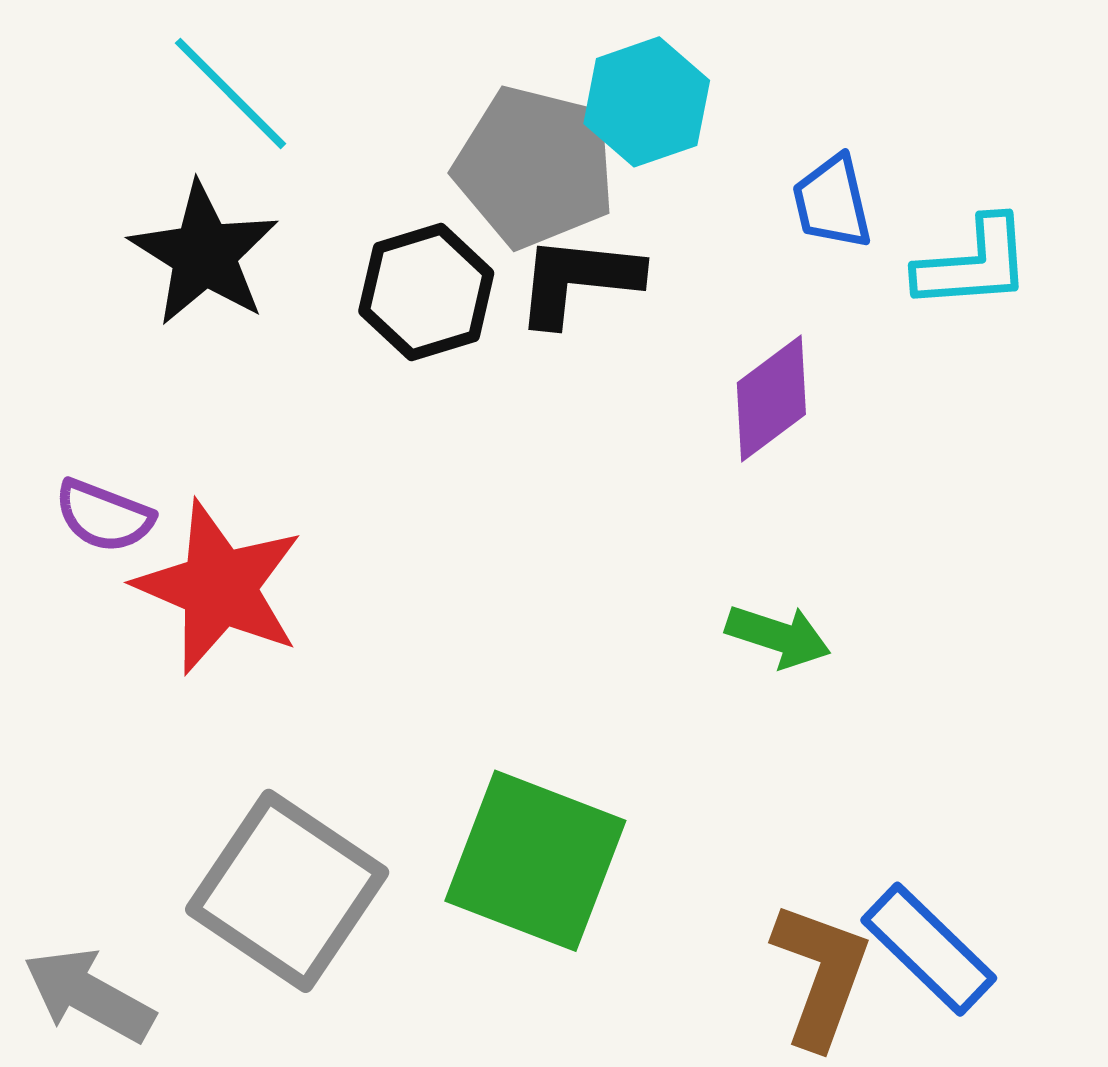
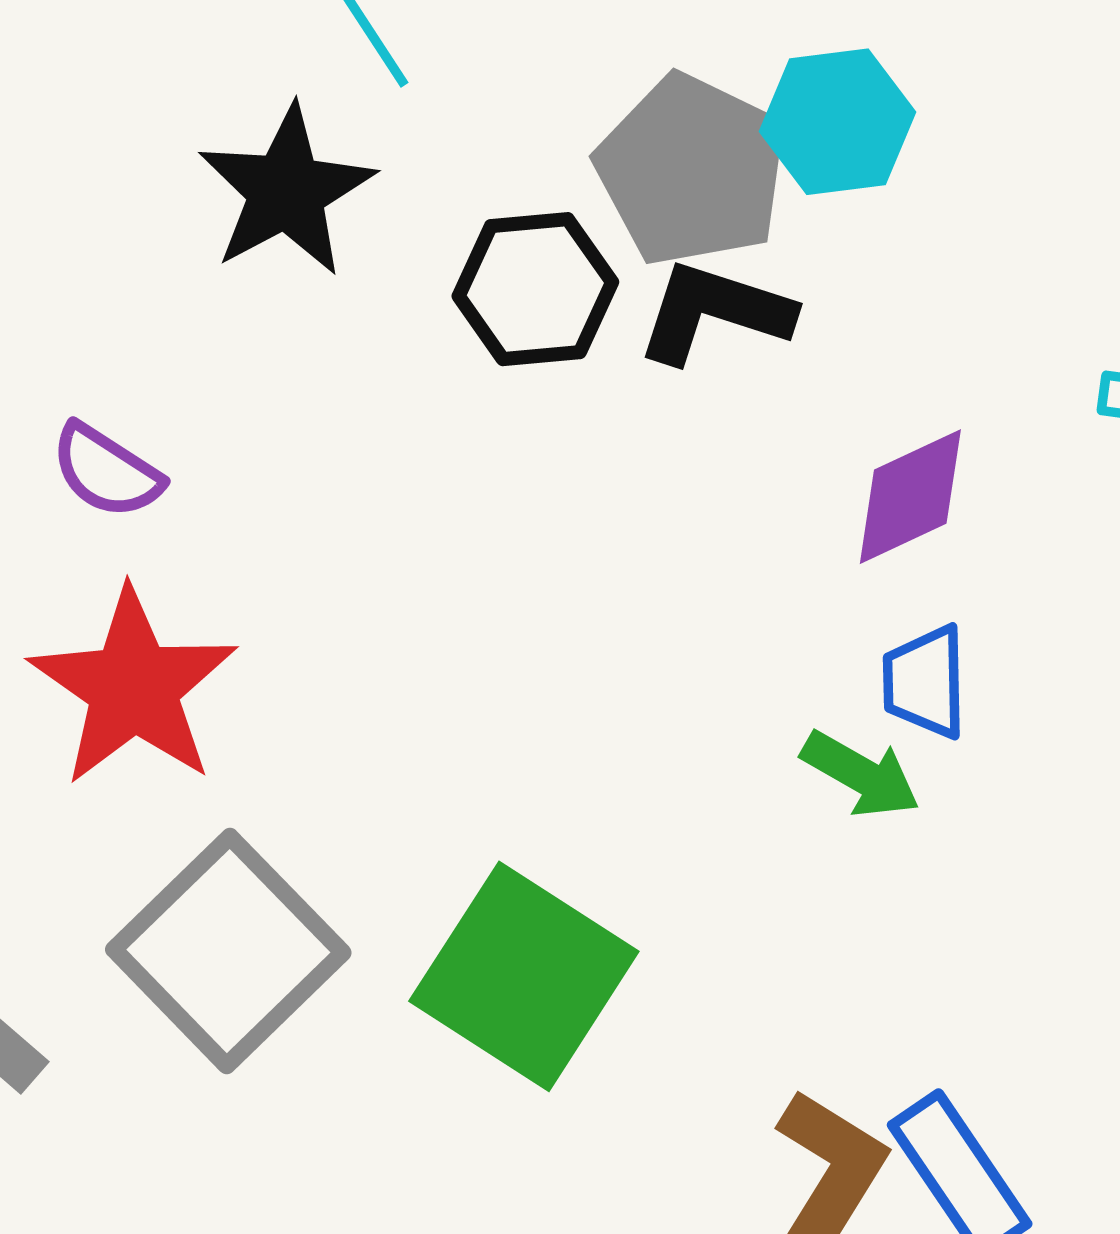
blue trapezoid: (832, 202) -> (925, 682), moved
red star: (219, 587) -> (133, 687), moved

